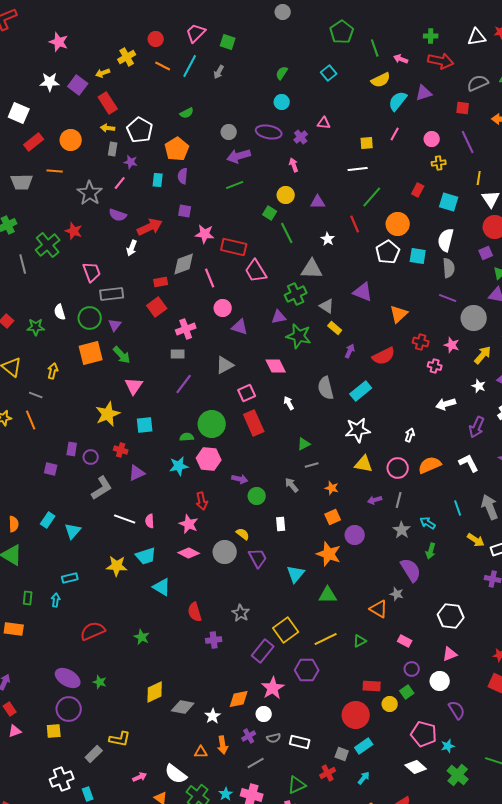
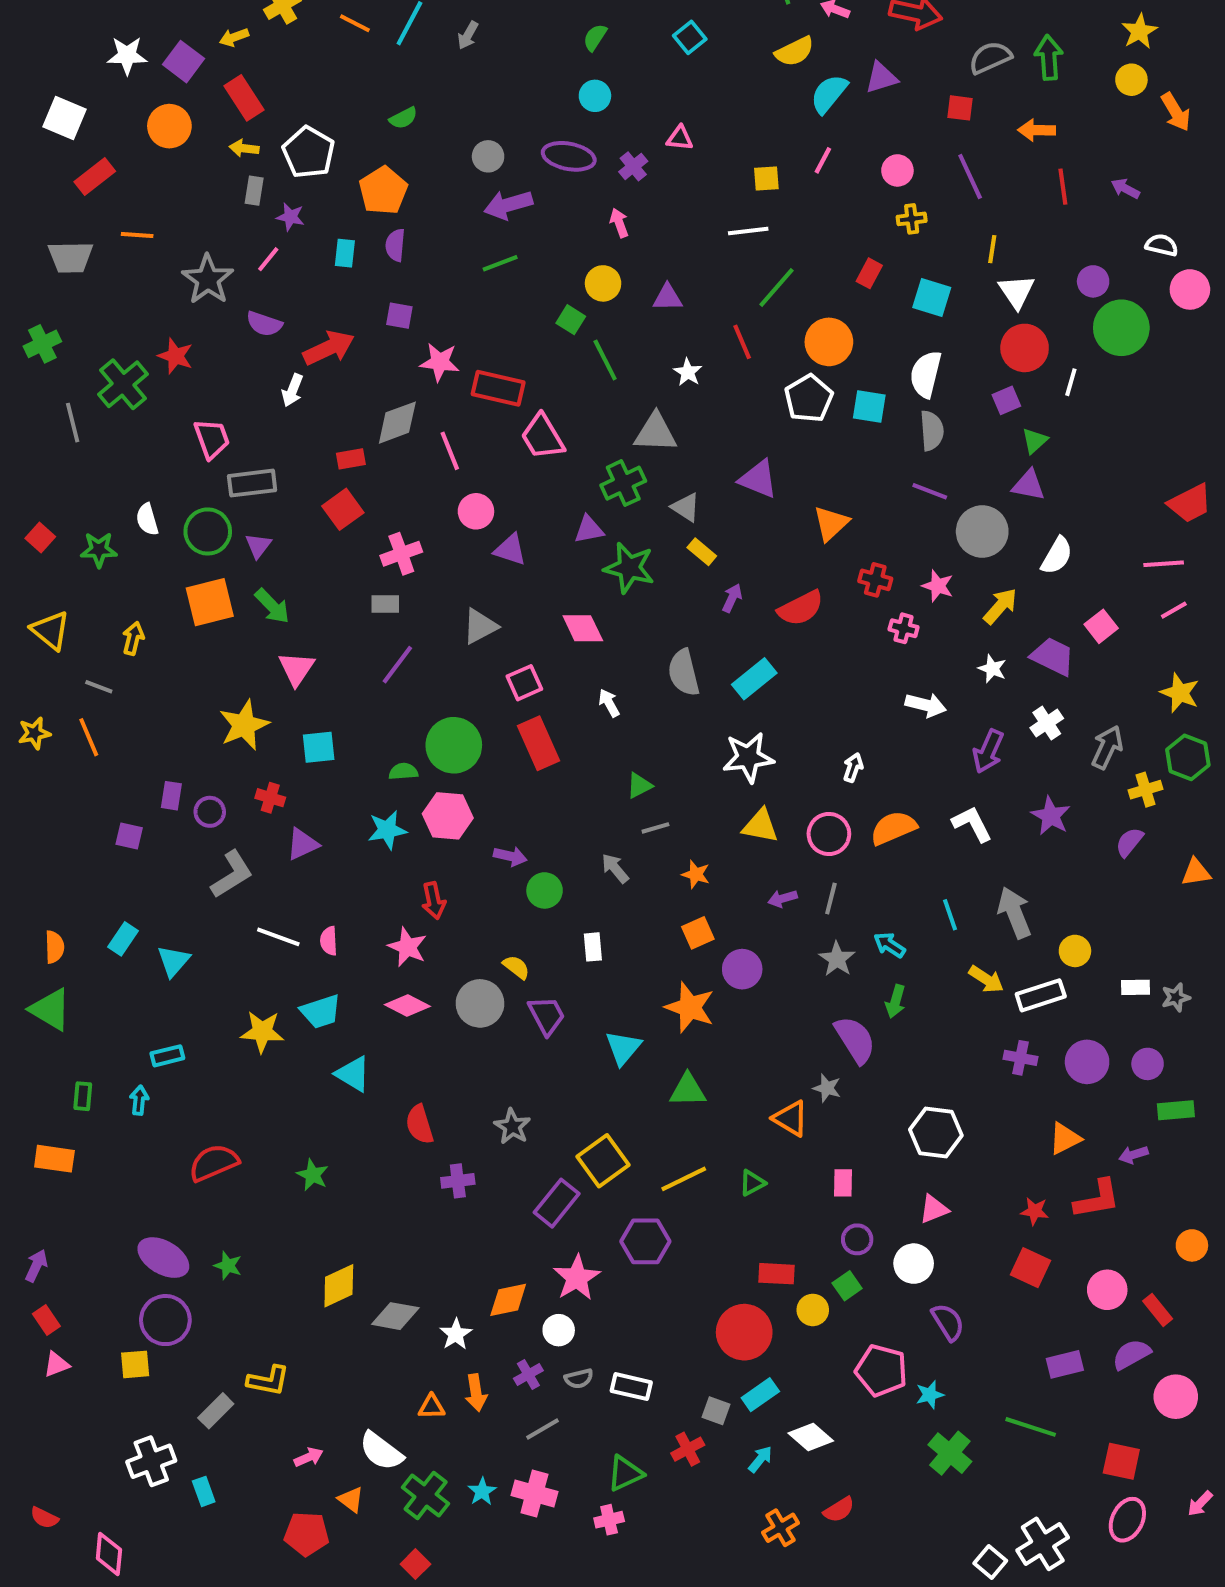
orange circle: (71, 140) -> (169, 126), moved
white arrow: (446, 404) -> (926, 705), turned -150
pink rectangle: (405, 641) -> (843, 1183), turned 64
white diamond: (416, 767) -> (811, 1437), moved

